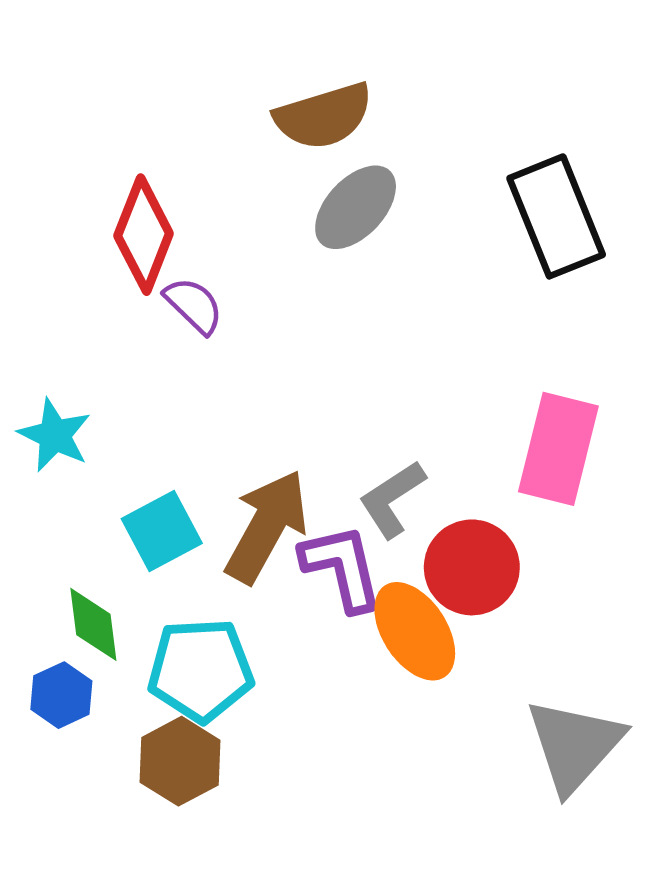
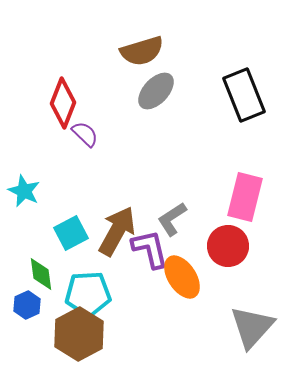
red circle: (472, 567) -> (228, 246), moved
brown hexagon: (180, 761) -> (79, 334), size x1.4

